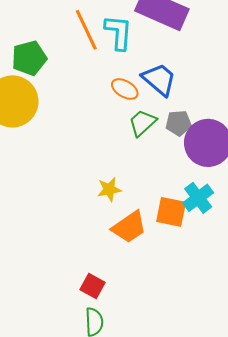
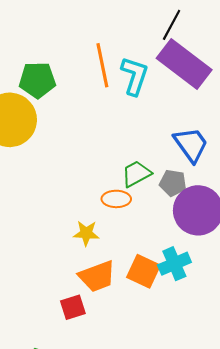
blue trapezoid: (159, 79) -> (191, 145), moved
orange ellipse: (125, 89) -> (116, 199), moved, turned -44
red square: (92, 286) -> (73, 307), moved, turned 30

